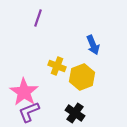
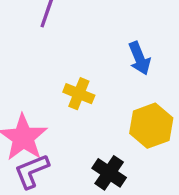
yellow hexagon: (82, 77) -> (151, 126), moved

